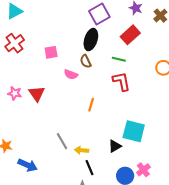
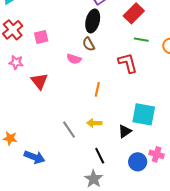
pink square: (51, 52) -> (41, 37), moved
green line: (119, 59) -> (141, 40), moved
pink star: (15, 93) -> (16, 62), moved
yellow arrow: (81, 150) -> (94, 123), moved
pink cross: (143, 170) -> (157, 154), turned -32

